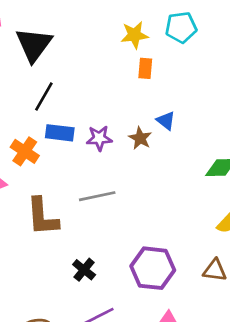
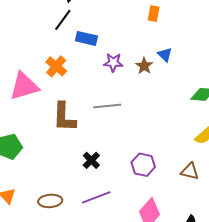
black line: (44, 97) -> (63, 20), moved
blue rectangle: (60, 133) -> (86, 38), moved
purple hexagon: (153, 268) -> (143, 165), size x0.7

